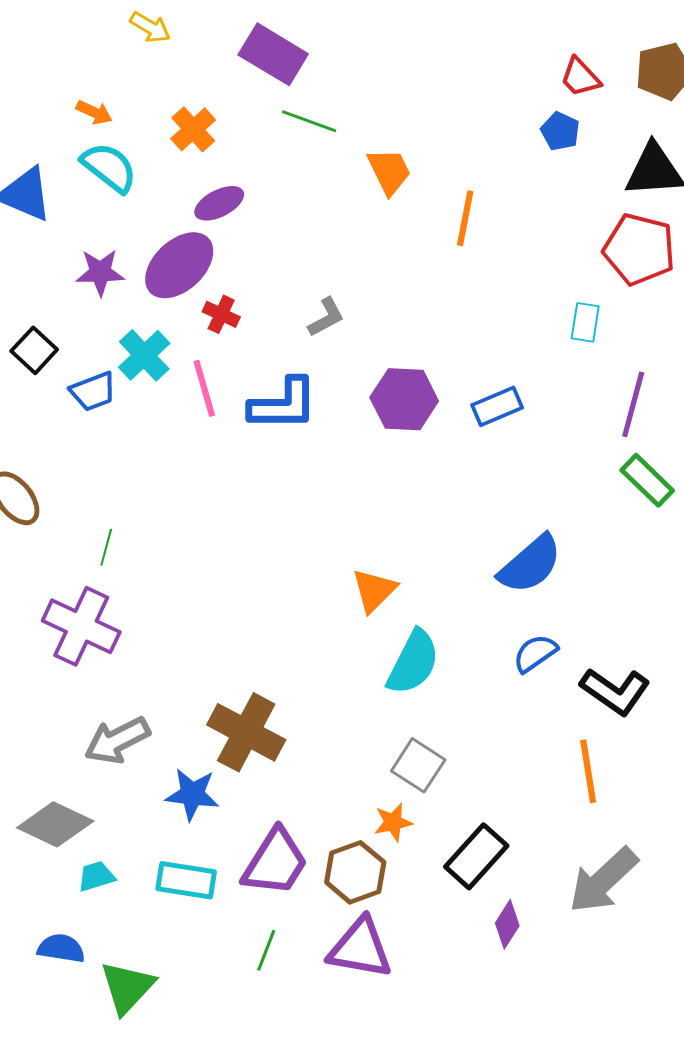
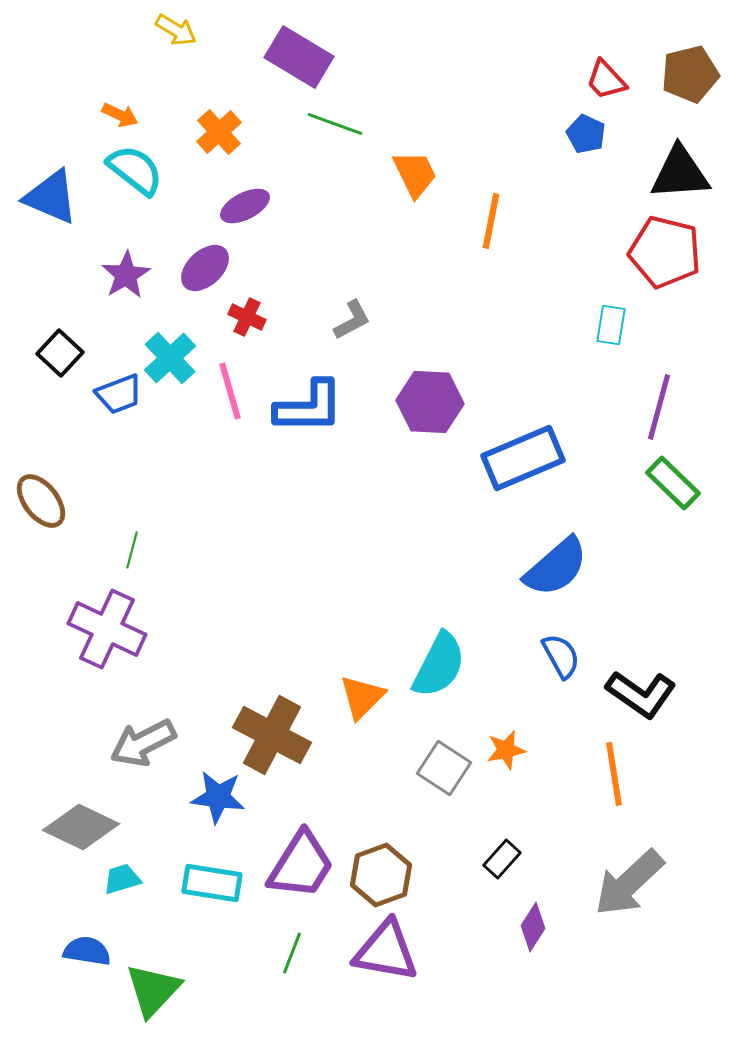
purple ellipse: (179, 265) -> (205, 268), size x0.7
purple star: (100, 272) -> (126, 275), turned -30
blue rectangle: (497, 406) -> (523, 458), moved, size x1.6
orange triangle: (374, 590) -> (362, 697), moved
blue semicircle: (535, 653) -> (561, 656), turned 96
orange star: (393, 822) -> (506, 750), moved
black rectangle: (476, 856) -> (502, 859), size x0.6

